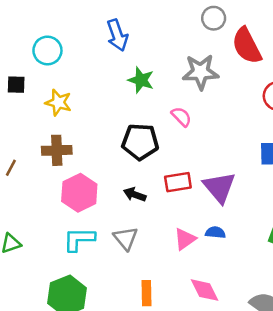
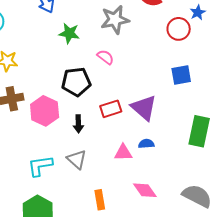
pink hexagon: (79, 193) -> (45, 111), moved
black arrow: (135, 195) -> (78, 124), turned -102
pink triangle: (185, 239) -> (123, 153), turned 42

